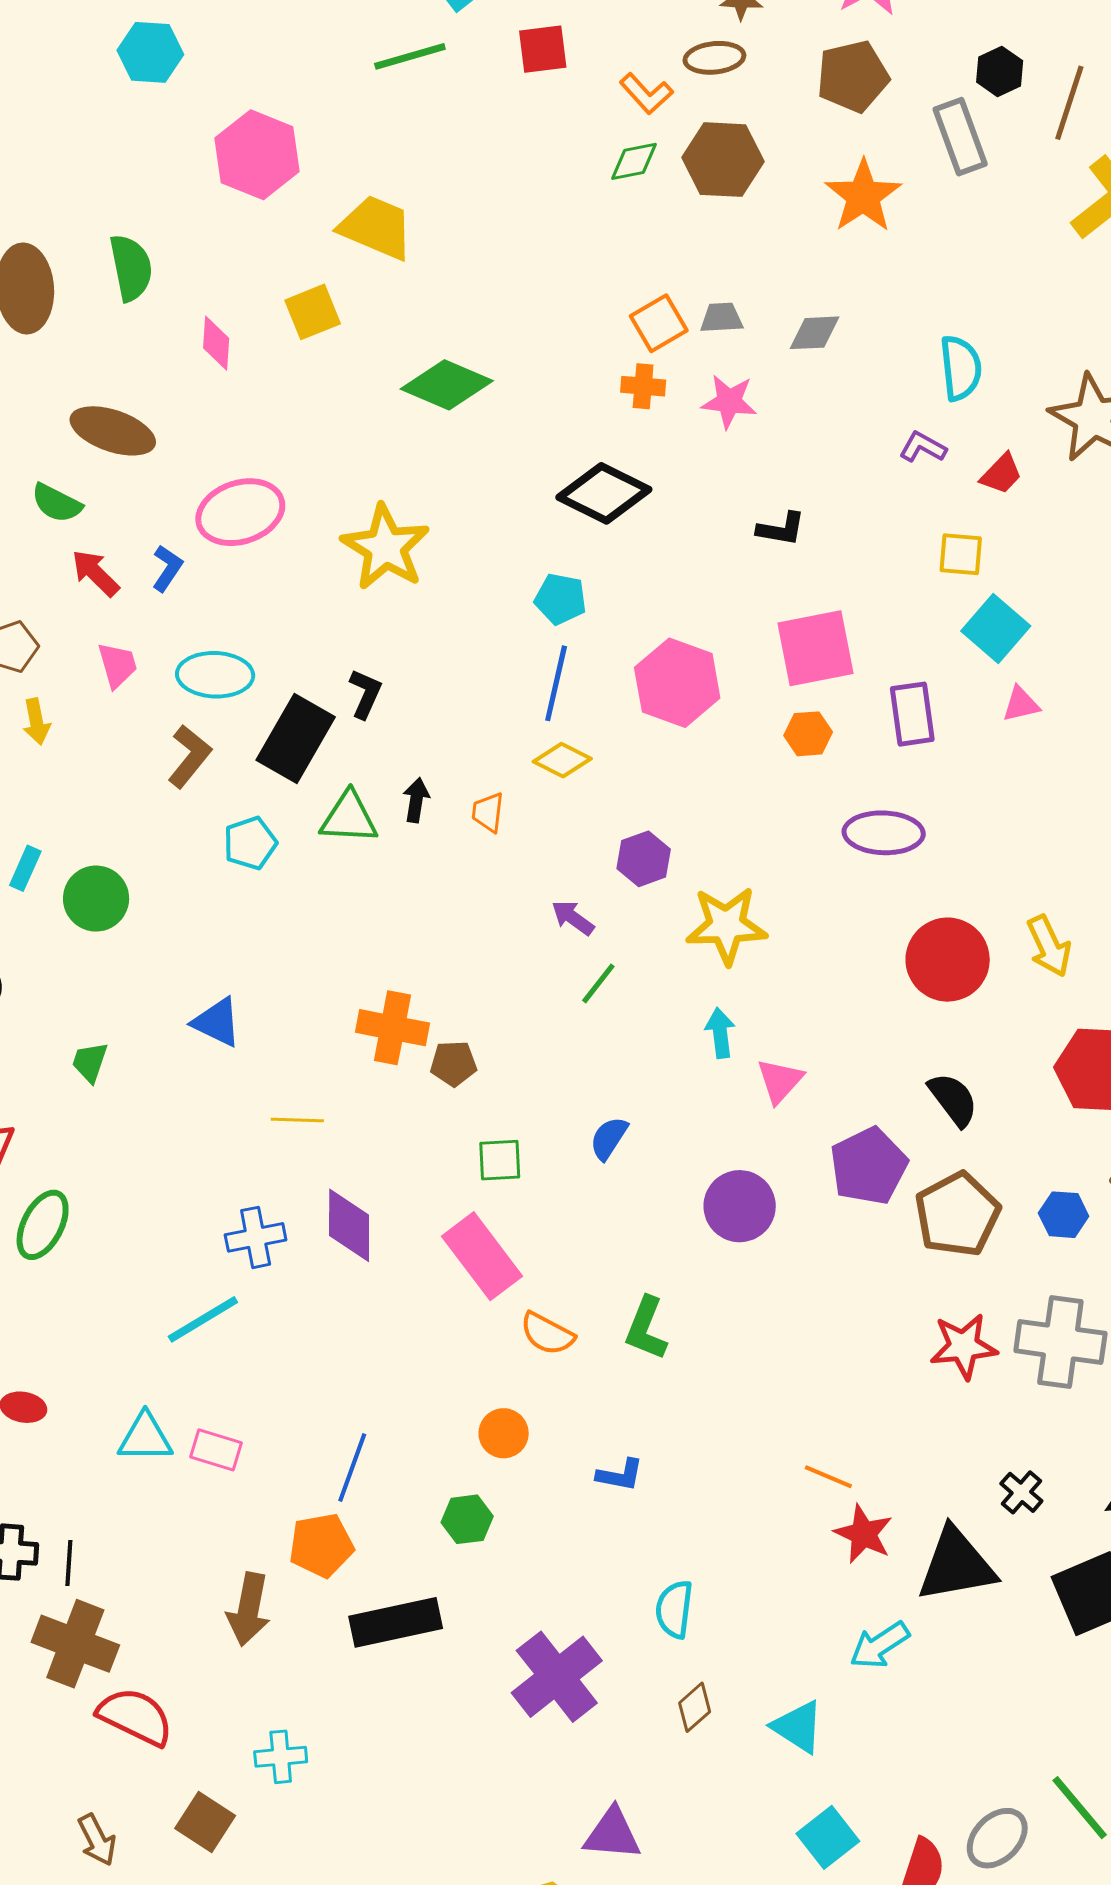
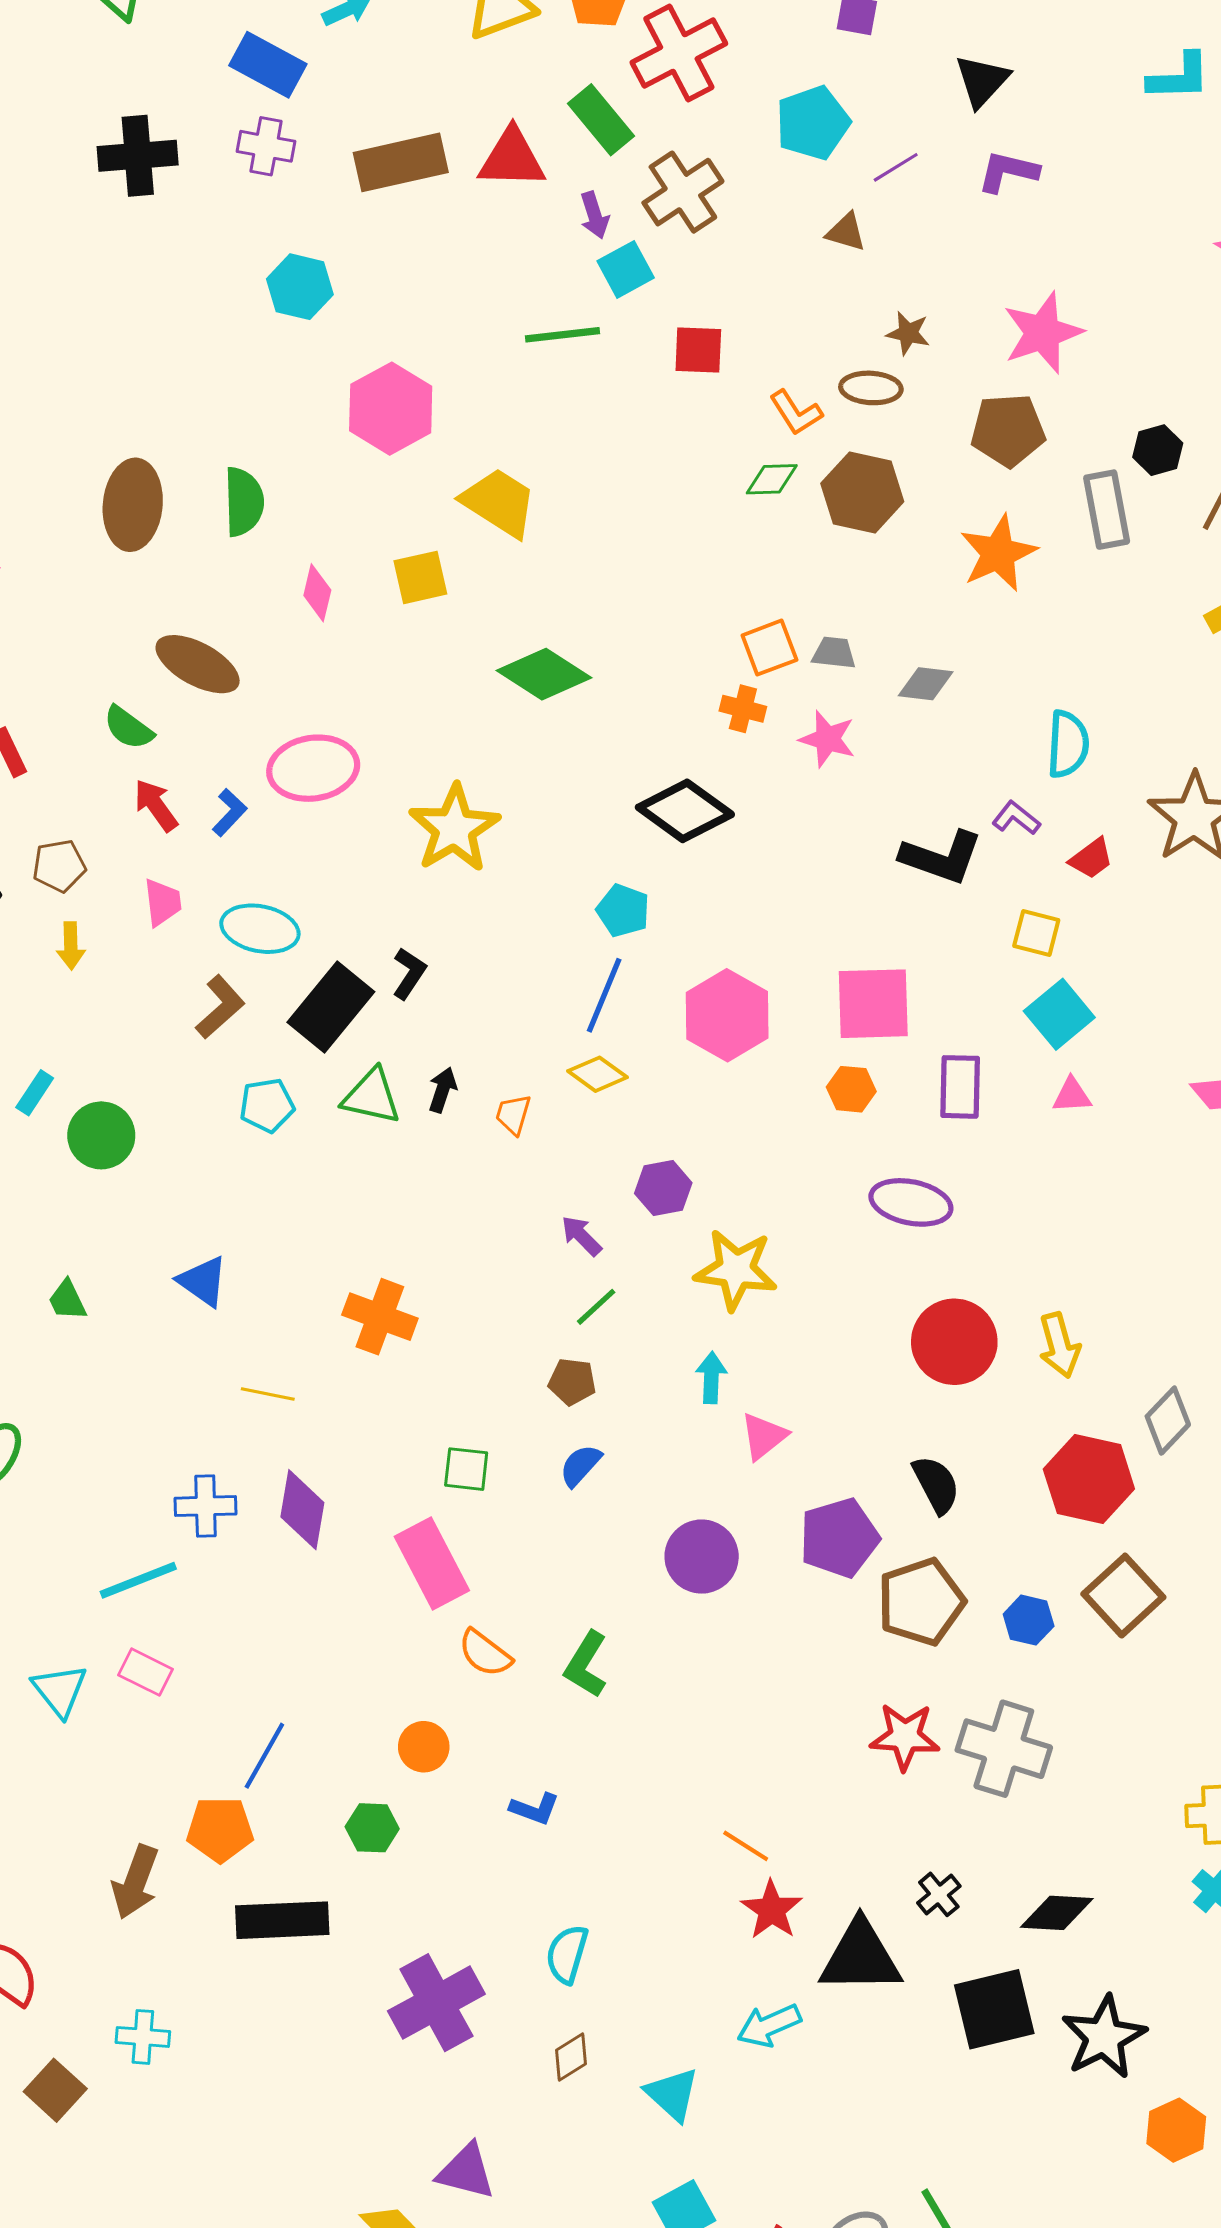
black L-shape: (781, 529) -> (941, 857), moved, size x1.6
green trapezoid: (90, 1062) -> (67, 1300), turned -54
brown pentagon: (453, 1063) -> (572, 1382), moved
cyan triangle: (145, 1438) -> (60, 1690), turned 42
pink rectangle: (216, 1450) -> (146, 1672), moved

